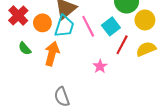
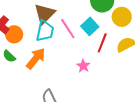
orange circle: (42, 23) -> (14, 34), moved
orange arrow: (52, 54) -> (36, 58), turned 30

